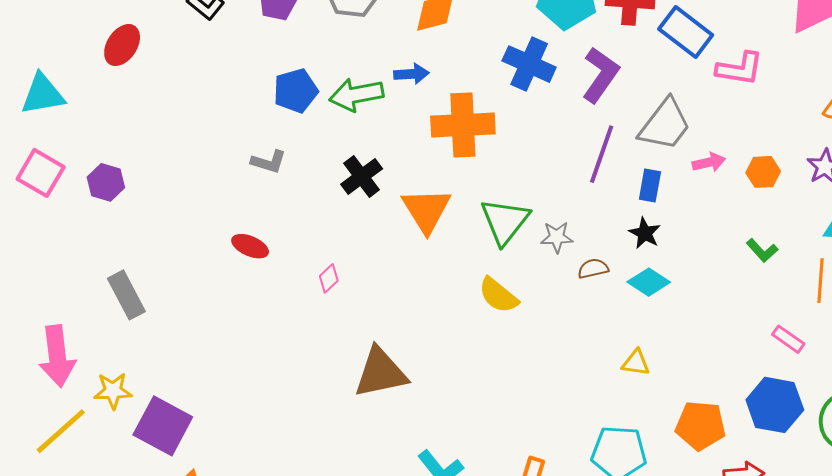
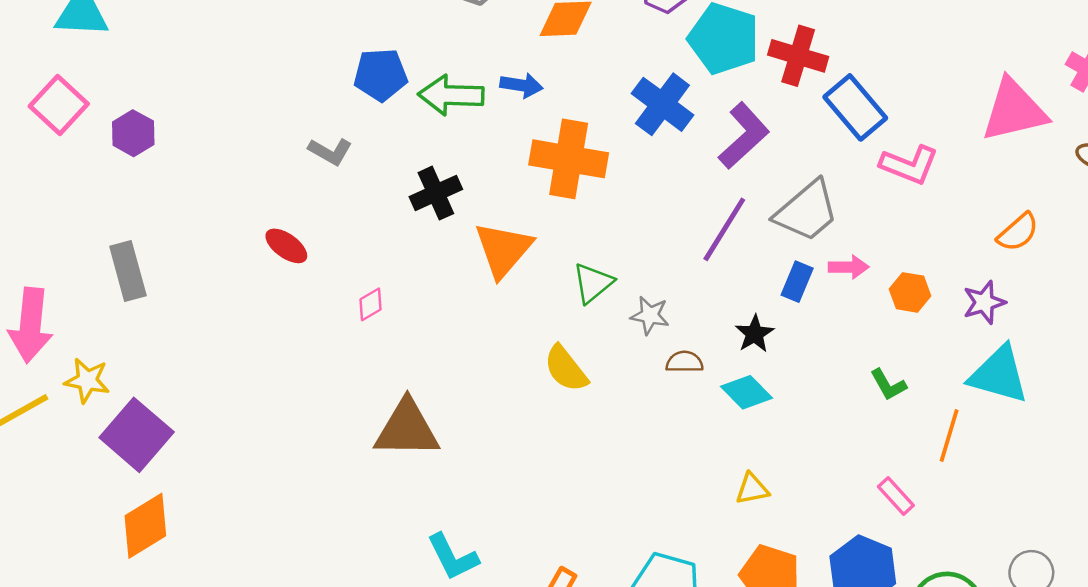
blue rectangle: (650, 185) -> (797, 282), moved
green triangle: (505, 221) -> (593, 283), size x0.7
yellow triangle: (636, 363) -> (752, 489), moved, turned -32

